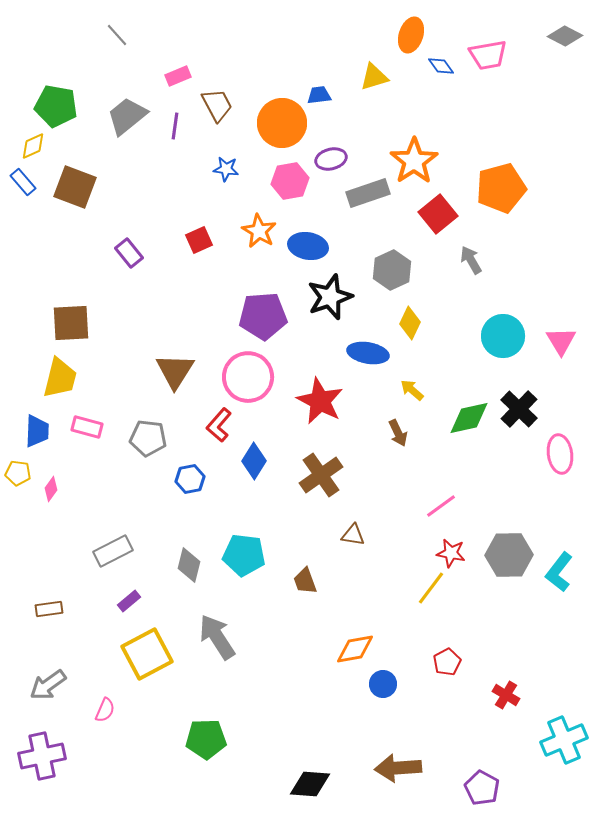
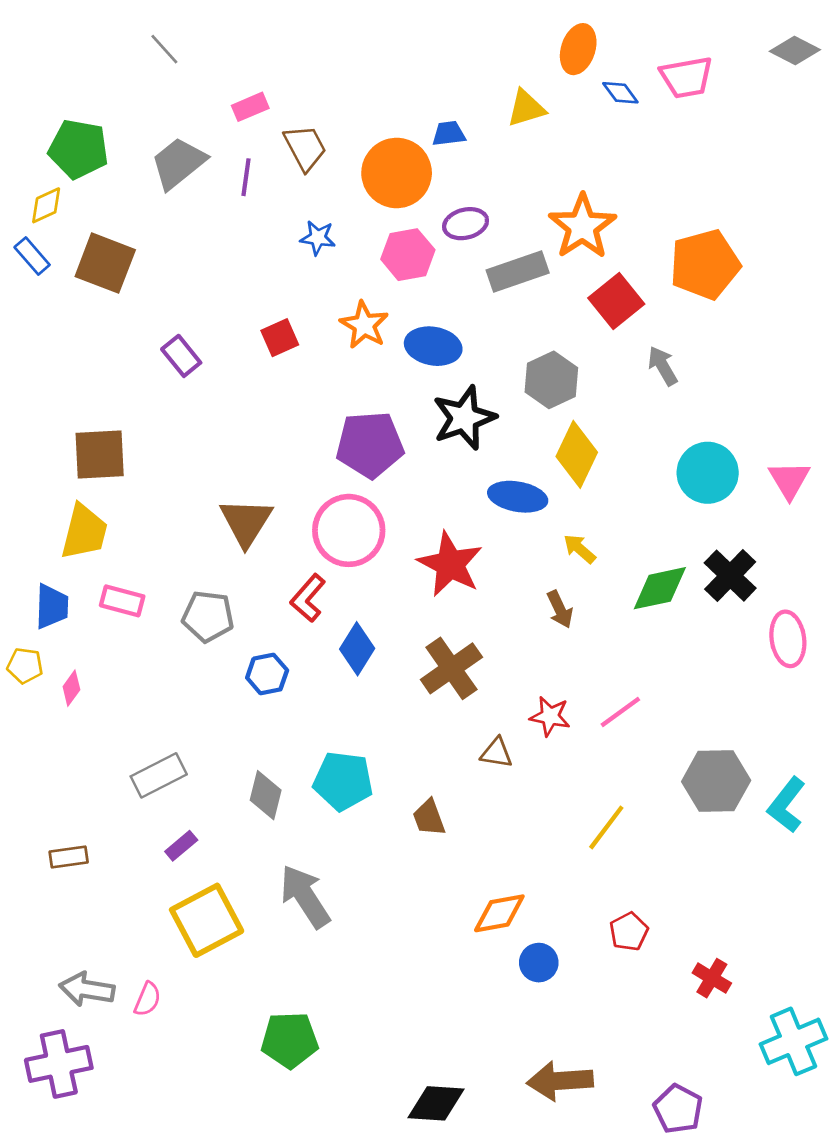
yellow diamond: (410, 323) -> (577, 454), size x1.4
red star: (451, 553) -> (550, 716), moved
gray arrow: (48, 685) -> (87, 989), moved, turned 45

